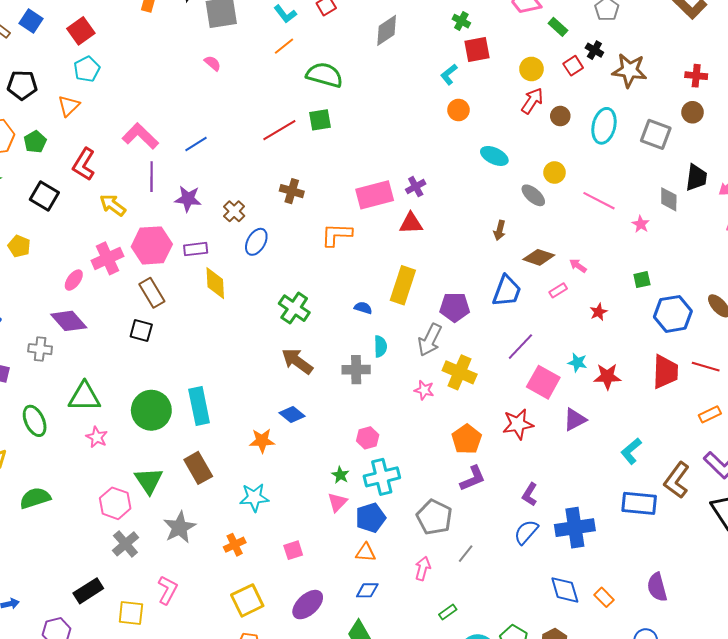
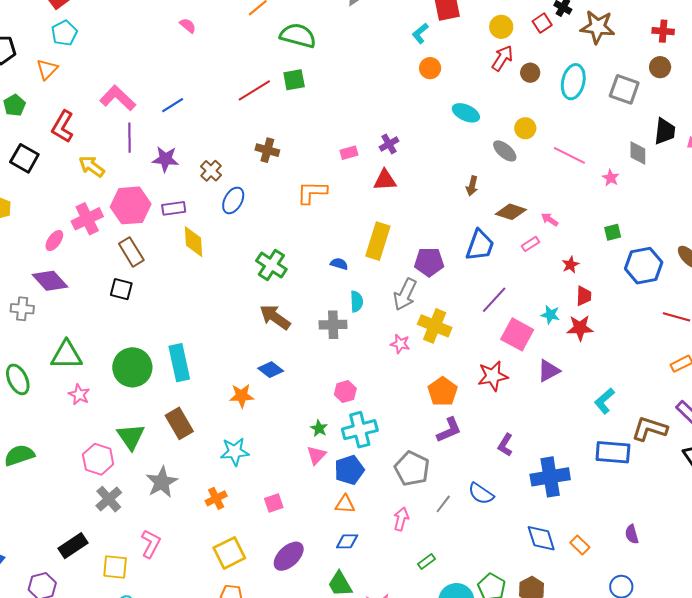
pink rectangle: (375, 195) -> (349, 153), size x0.5
red trapezoid: (665, 372) -> (584, 296), moved, size x0.6
brown L-shape: (677, 480) -> (650, 429), turned 72
blue semicircle: (526, 532) -> (481, 494), moved, turned -96
purple semicircle: (657, 587) -> (632, 534), size x0.7

